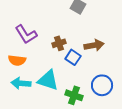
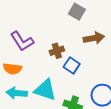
brown arrow: (94, 45) -> (94, 38), moved

